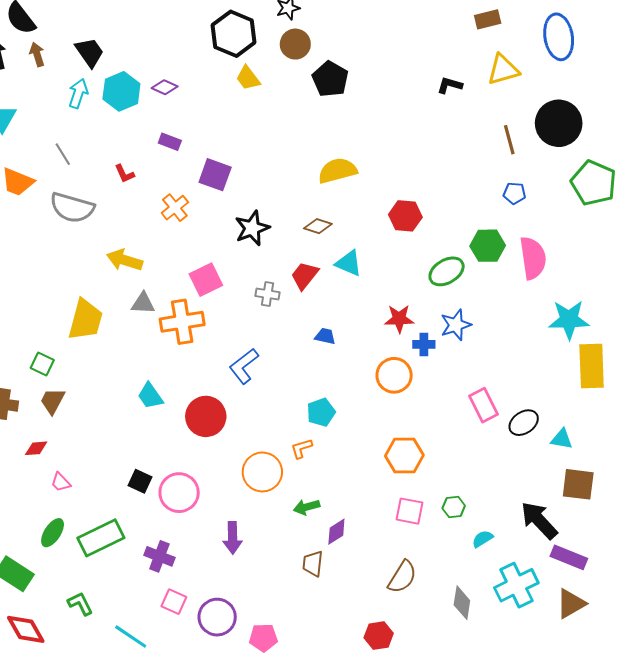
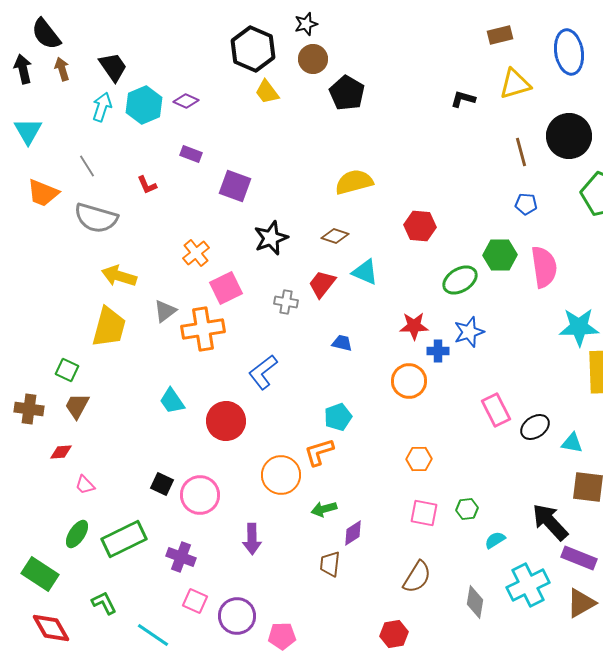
orange cross: (175, 208) -> (196, 253), moved
yellow arrow: (125, 260) -> (119, 276), moved
gray triangle: (143, 303) -> (165, 311), turned -40
orange L-shape: (301, 448) -> (319, 452), size x1.4
orange hexagon: (404, 456) -> (419, 459), size x0.7

